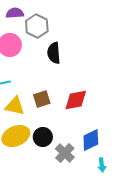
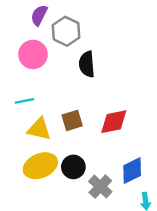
purple semicircle: (15, 13) -> (39, 15), turned -60

